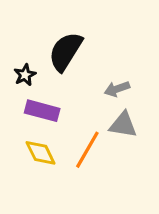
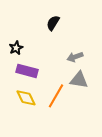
black semicircle: (65, 51) -> (53, 23), moved, size x0.6

